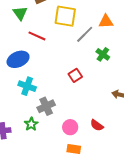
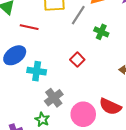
cyan cross: (27, 86) -> (37, 71), moved
red semicircle: (97, 125) -> (110, 107), size x1.5
pink circle: (70, 127) -> (83, 114), size x1.5

